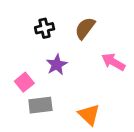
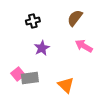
brown semicircle: (85, 28) -> (75, 18), moved
pink square: (24, 82) -> (18, 74), moved

